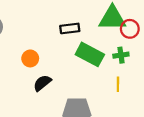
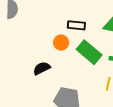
orange circle: (30, 58) -> (61, 43), moved

